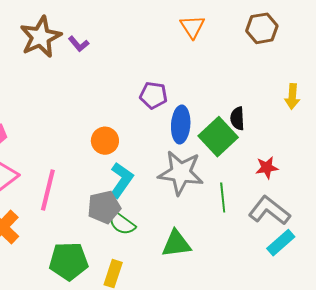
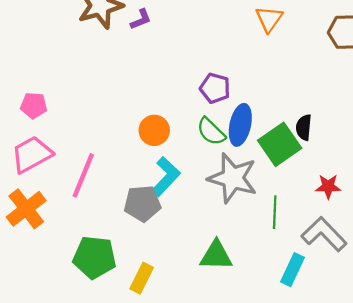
purple L-shape: (79, 44) -> (141, 19), turned -80
green semicircle: (122, 223) -> (211, 132), moved
cyan rectangle: (281, 243) -> (292, 270), moved, turned -32

